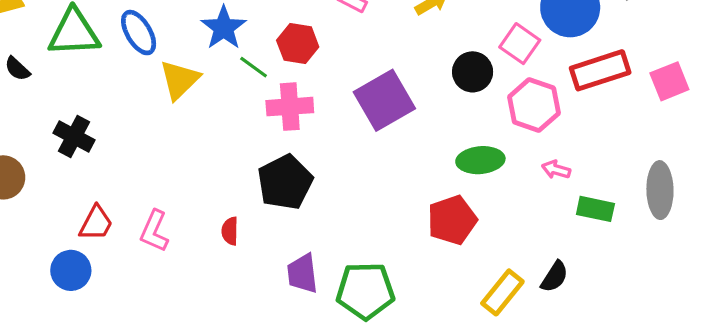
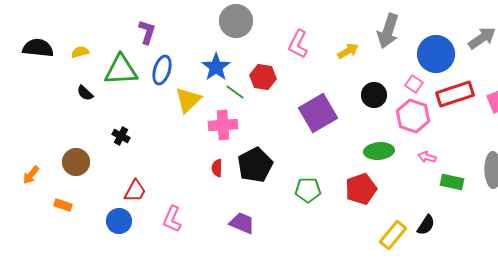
blue ellipse: (139, 33) -> (162, 70), turned 48
pink square: (520, 44) -> (414, 84), moved, size x0.7
pink cross: (290, 107) -> (223, 125), moved
black cross: (74, 136) -> (121, 136), size x0.7
pink L-shape: (154, 231) -> (172, 219), moved
red semicircle: (230, 231) -> (217, 168), moved
purple trapezoid: (302, 274) -> (242, 223), moved, turned 120
green pentagon: (365, 291) -> (308, 190), moved, size x0.7

